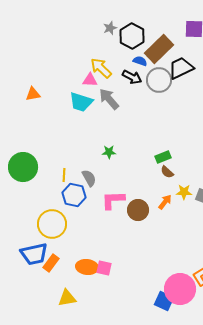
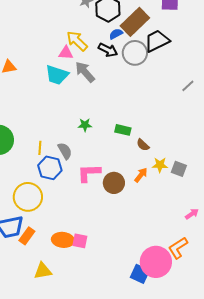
blue semicircle: (140, 61) -> (116, 34), turned -48
green rectangle: (163, 157) -> (123, 130), moved, turned 35

